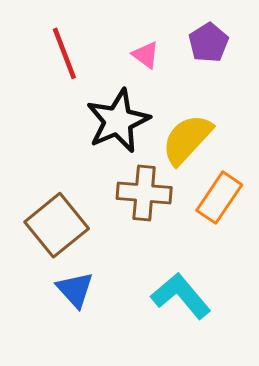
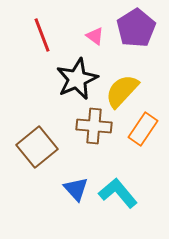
purple pentagon: (209, 43) -> (136, 28), size x1.5
blue triangle: (75, 290) -> (76, 189), moved

